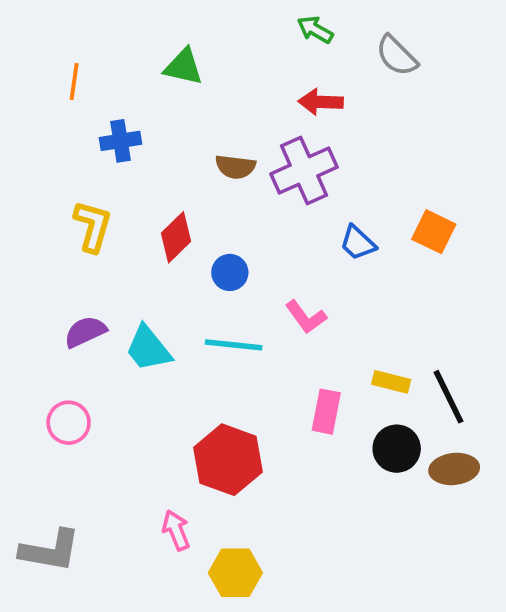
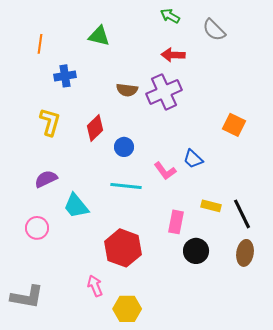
blue trapezoid: (358, 243) -> (193, 159), moved
cyan trapezoid: (148, 348) -> (76, 206), moved
black circle: (397, 449) -> (196, 251), moved
brown ellipse: (454, 469) -> (245, 253), turned -75

